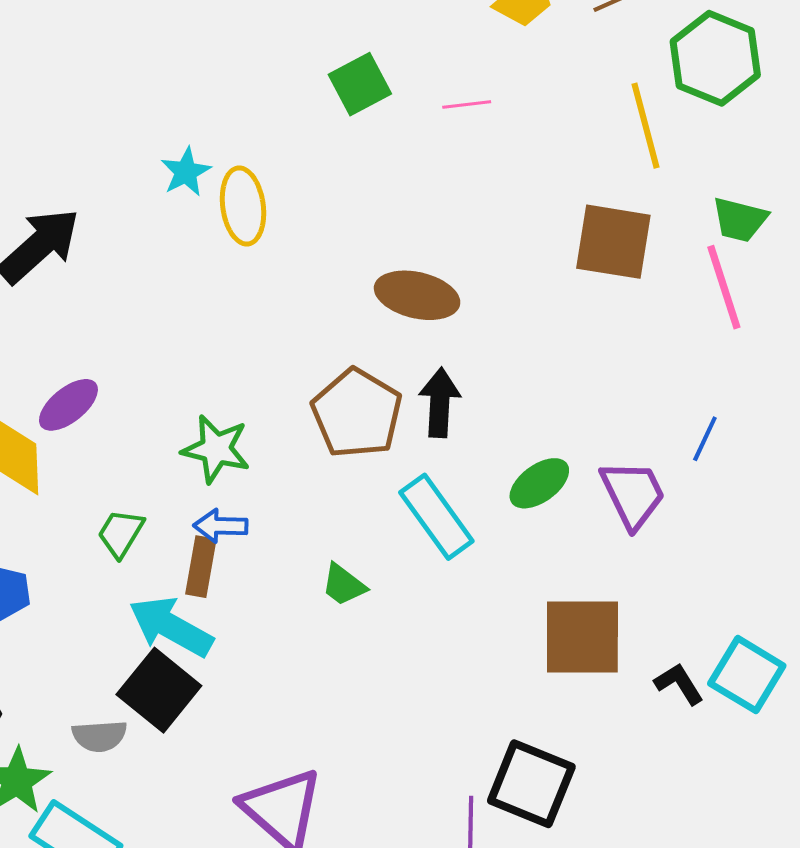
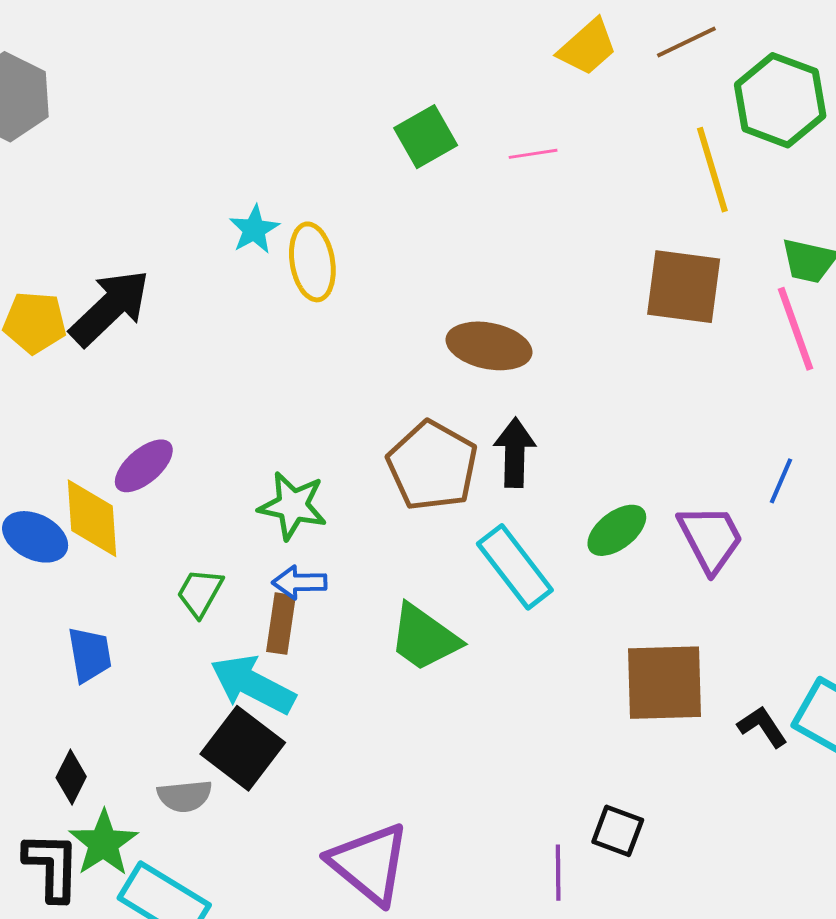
green trapezoid: (344, 585) -> (424, 638), size x1.6
black square: (531, 784) -> (618, 831), size x0.6

